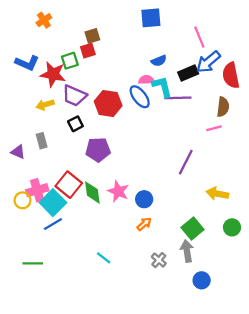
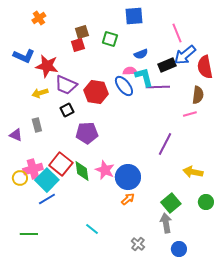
green square: (70, 61) -> (110, 39), moved, turned 35
blue circle: (144, 199) -> (128, 177), size x1.6
gray cross: (159, 260) -> (138, 244), moved

